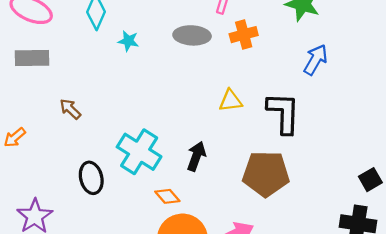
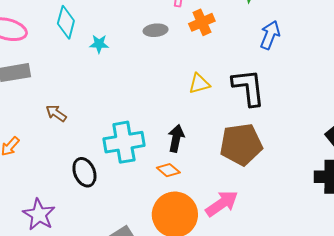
gray ellipse: (192, 35) -> (156, 30), size x0.7
cyan cross: (139, 152) -> (124, 142), turned -33
orange diamond: (167, 196) -> (168, 170), moved

